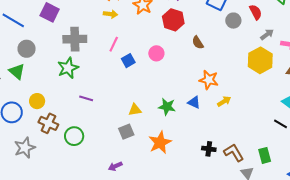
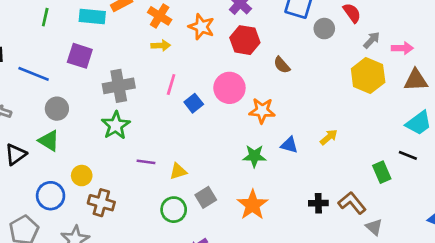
pink circle: (156, 53) -> (229, 88), size x1.5
orange star: (209, 80) -> (262, 111), moved
yellow triangle: (135, 110) -> (178, 171), moved
green circle: (74, 136) -> (174, 210), moved
green rectangle: (265, 155) -> (382, 172), moved

